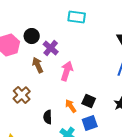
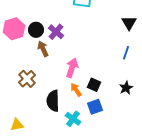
black circle: (32, 36) -> (36, 30), moved
pink arrow: (67, 71) -> (72, 68), moved
black semicircle: (48, 117) -> (53, 101), size x1.5

